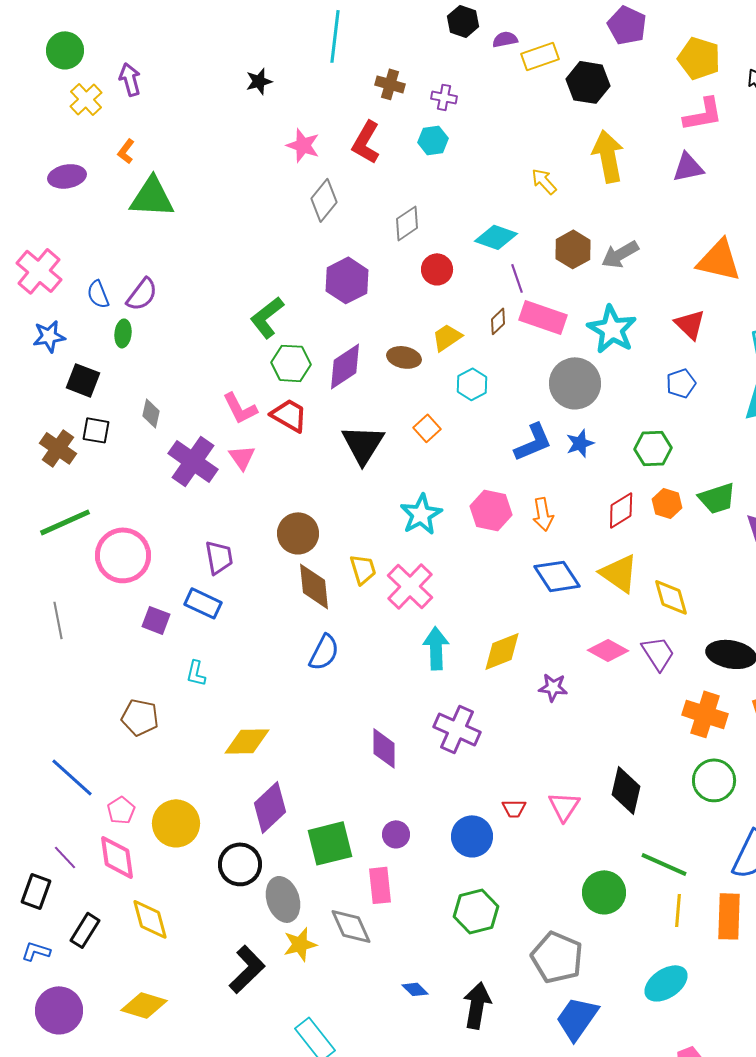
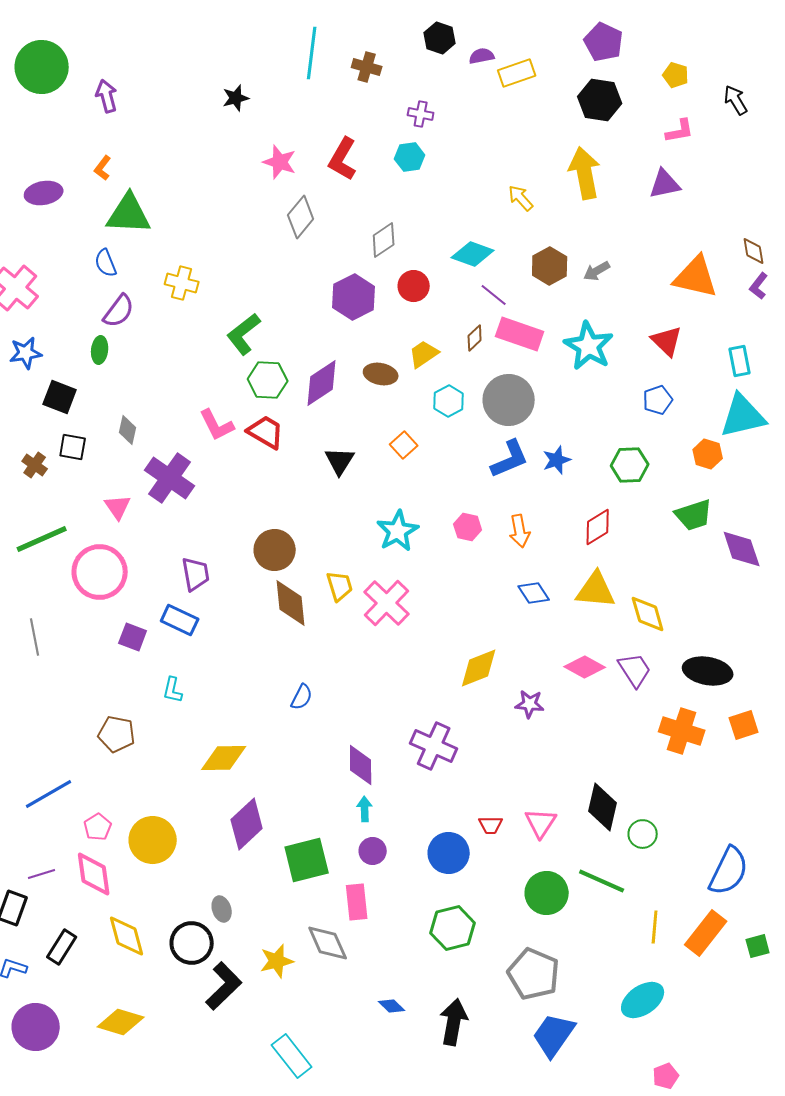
green circle: (65, 50) -> (42, 67), size x1.4
yellow pentagon: (699, 58) -> (676, 75), size x0.6
black hexagon: (588, 82) -> (600, 100), moved
brown cross: (390, 84) -> (367, 67), moved
yellow cross: (86, 99) -> (182, 283), moved, turned -32
pink L-shape: (703, 114) -> (680, 131), size x0.7
gray arrow: (620, 254) -> (597, 271), size x0.7
purple line: (517, 278) -> (494, 295), turned -32
purple hexagon: (347, 280) -> (354, 297), moved
blue semicircle: (98, 294) -> (106, 263), moved
gray circle: (575, 383) -> (509, 400), moved
black triangle: (363, 444) -> (340, 461), size x0.7
brown cross: (58, 448) -> (35, 465), size x0.7
pink triangle: (242, 457) -> (118, 507), moved
orange hexagon: (667, 503) -> (708, 454), moved
pink hexagon: (491, 510) -> (468, 527), size x0.7
yellow triangle: (619, 573) -> (596, 590), turned -30
blue diamond: (557, 576) -> (534, 593), size x0.7
cyan arrow: (436, 648) -> (365, 809), moved, size x0.6
blue semicircle: (324, 652) -> (302, 697), moved, size x0.7
blue line: (72, 777) -> (49, 794), turned -72
green circle: (714, 780) -> (643, 834), moved, size x0.7
purple line: (65, 857) -> (42, 874), turned -64
black circle: (240, 864) -> (192, 943), moved
green line: (664, 864) -> (602, 881), moved
green circle: (604, 892) -> (547, 893), moved
gray ellipse: (283, 899) -> (222, 909), moved, size x0.6
orange rectangle: (729, 916) -> (706, 933), turned 36

